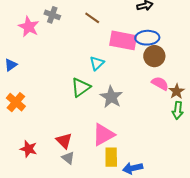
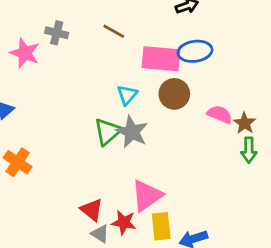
brown circle: (154, 56) -> (174, 94), moved
gray star: (111, 97) -> (132, 132), moved
red star: (29, 149) -> (124, 222), moved

